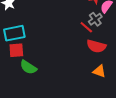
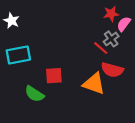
red square: (16, 50) -> (54, 76), moved
orange triangle: (99, 71) -> (94, 84), moved, size x1.5

